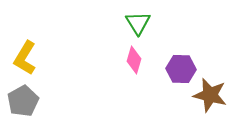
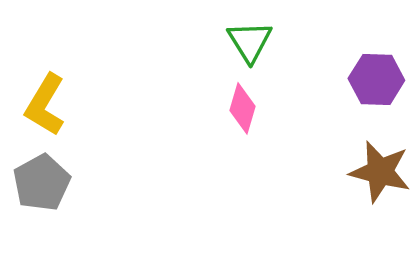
purple hexagon: (181, 69) -> (376, 79), moved

